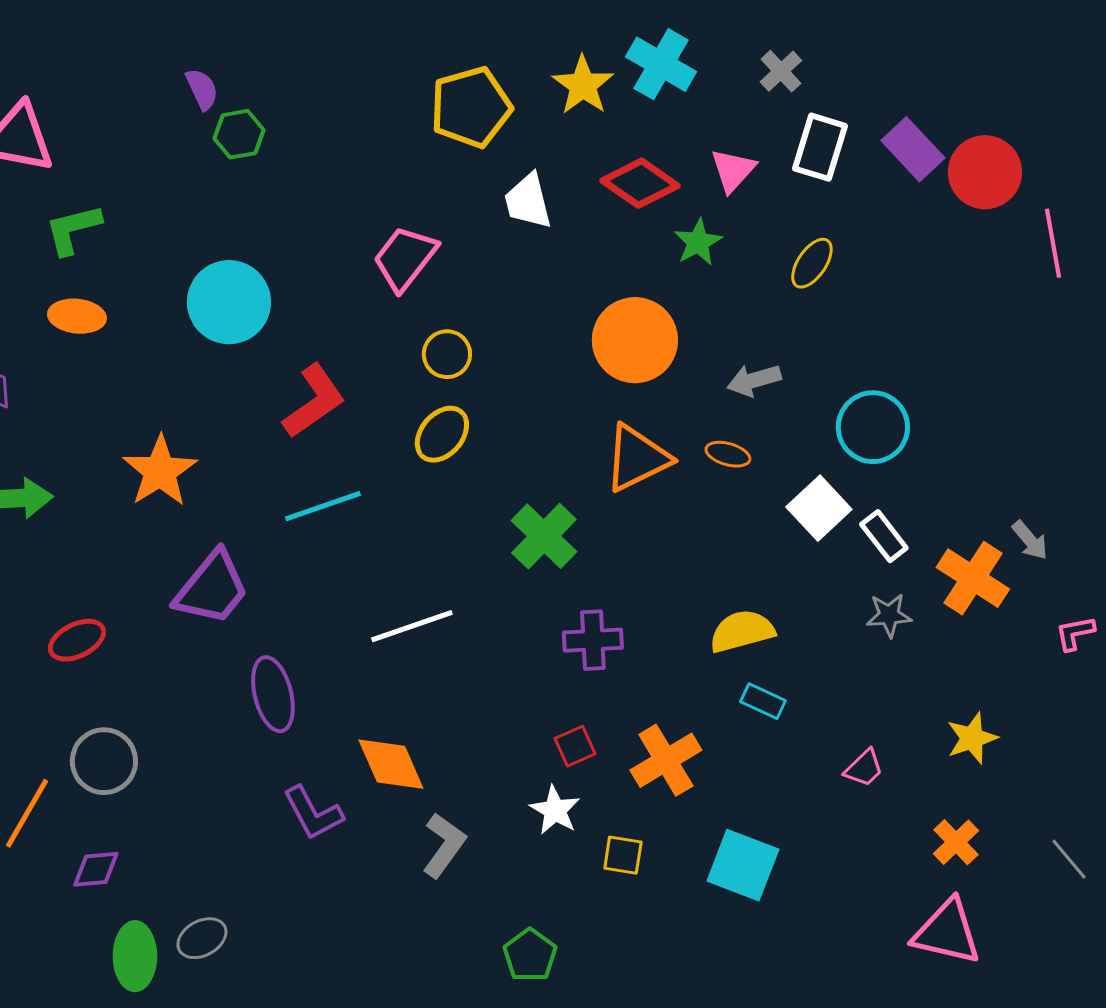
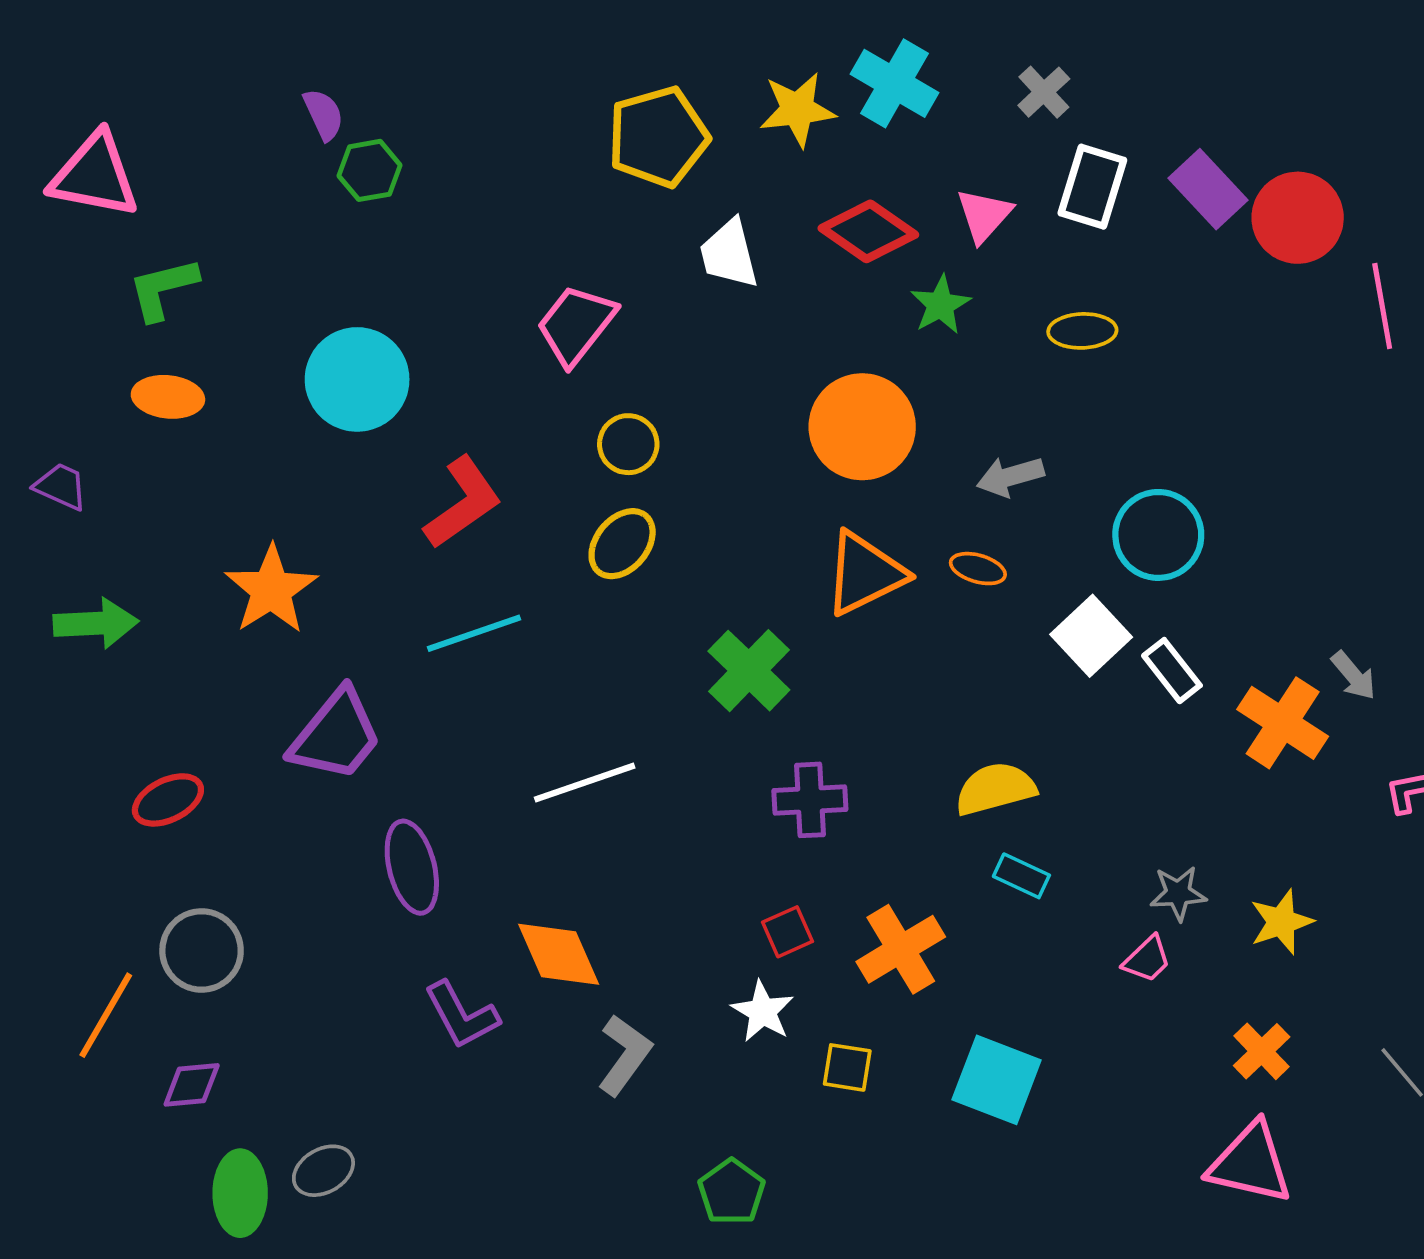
yellow star: (583, 85) -> (797, 109), turned 30
yellow ellipse: (812, 263) -> (1082, 331), turned 54
gray star: (889, 615) -> (1178, 893), moved

